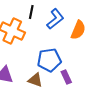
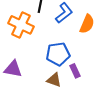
brown triangle: (35, 80) -> (54, 80), moved

